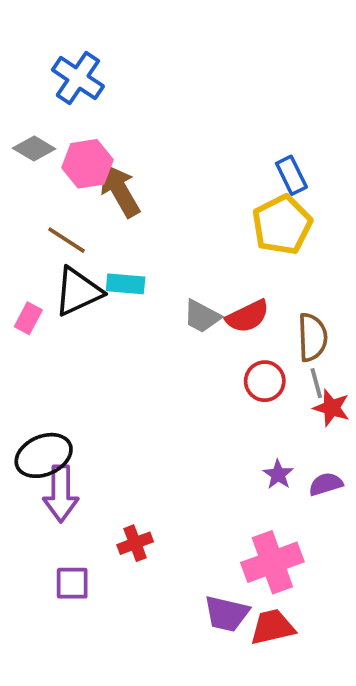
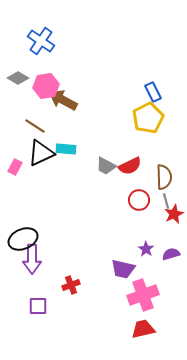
brown arrow: (120, 190) -> (63, 100), turned -32
red star: (331, 408) -> (174, 214), turned 30
purple trapezoid: (227, 614) -> (123, 269), moved

